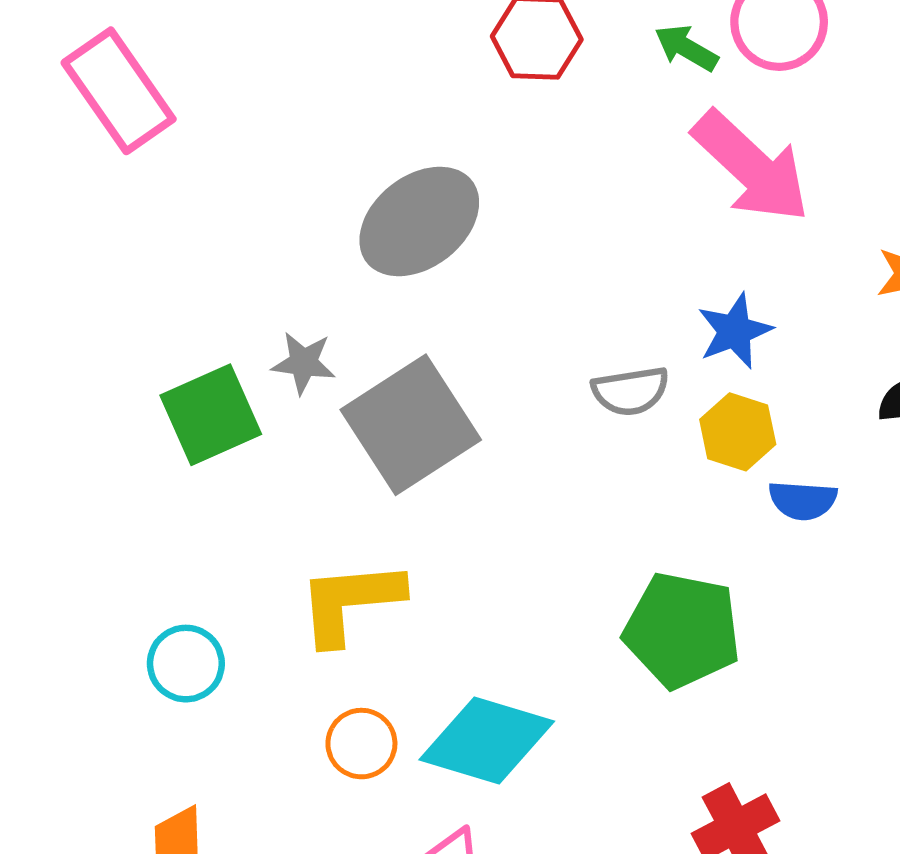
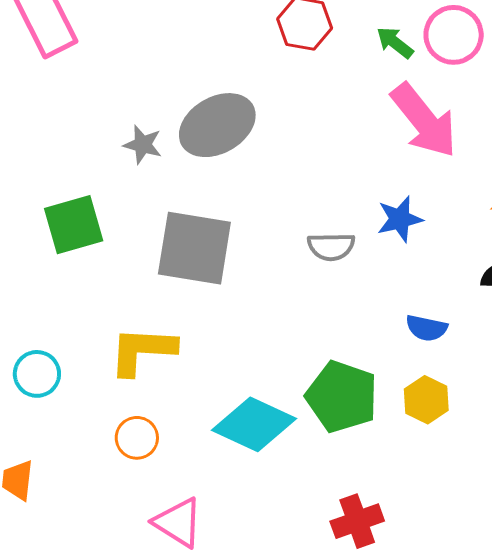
gray star: (304, 363) -> (143, 145), moved
gray square: (411, 425) -> (194, 248), turned 34
yellow hexagon: (738, 432) -> (426, 400), moved
cyan diamond: (487, 740) -> (254, 424), moved

